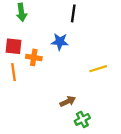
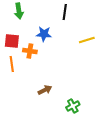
blue star: (60, 42) -> (44, 34), moved
yellow line: (98, 69) -> (87, 40), moved
brown arrow: (68, 101) -> (45, 90), moved

